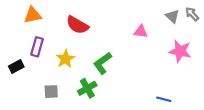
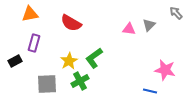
gray triangle: (172, 16) -> (149, 25), moved, turned 32
pink star: (180, 51) -> (165, 70), moved
yellow star: (65, 59) -> (69, 61), moved
gray square: (51, 92) -> (47, 84), size x1.5

